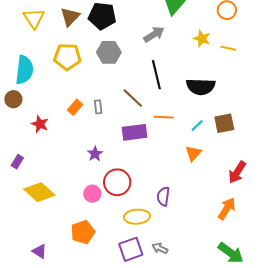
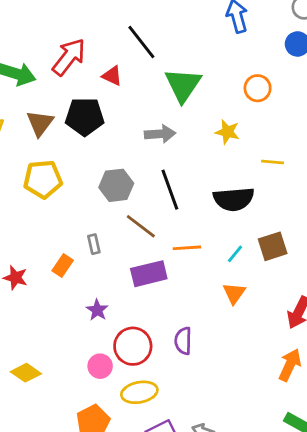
gray arrow: (154, 34) -> (160, 134), turned 35
yellow line: (228, 48) -> (273, 162), moved
gray hexagon: (109, 52) -> (116, 185), moved
orange rectangle: (75, 107) -> (63, 265), moved
yellow diamond: (39, 192) -> (26, 373), size x0.7
purple semicircle: (163, 196) -> (183, 341), moved
yellow ellipse: (137, 217) -> (139, 392), moved

